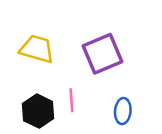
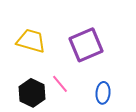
pink line: (71, 100) -> (60, 84), turned -36

